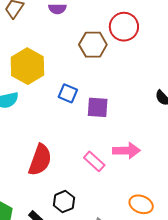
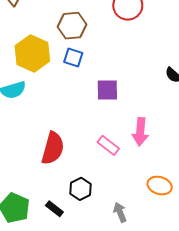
brown hexagon: (93, 45) -> (72, 26), moved
blue square: (68, 93) -> (73, 57), moved
pink arrow: (126, 151) -> (140, 132), turned 100

